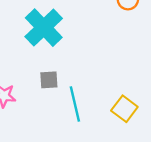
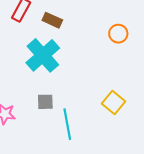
yellow square: (124, 109) -> (114, 103), moved

